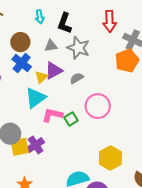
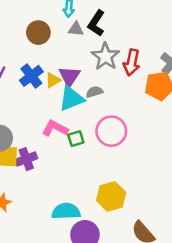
red arrow: (110, 21) -> (132, 62), moved
gray triangle: (51, 46) -> (76, 29), moved
blue cross: (22, 63) -> (31, 76), moved
purple triangle: (54, 71) -> (69, 76), turned -42
cyan triangle: (35, 98) -> (71, 99), moved

